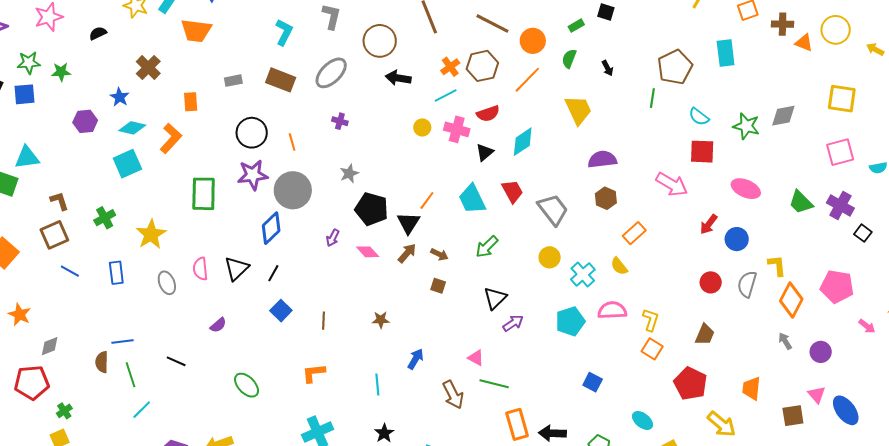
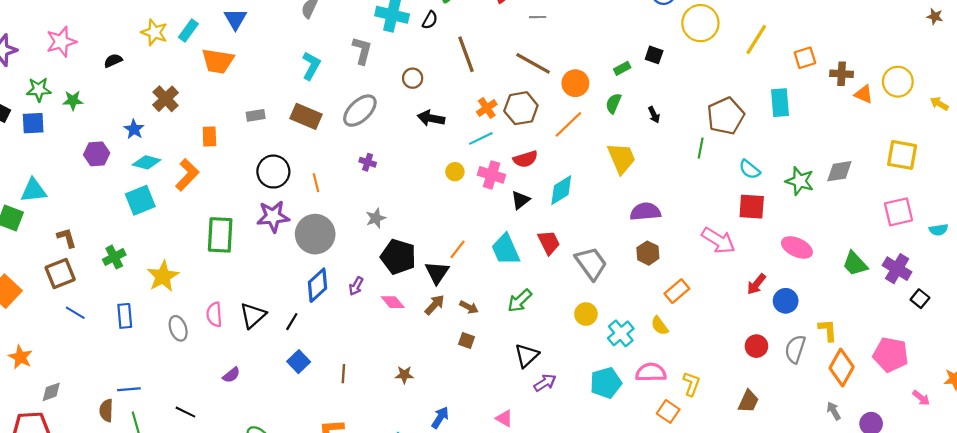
brown circle: (380, 41) -> (413, 78), size x0.6
blue diamond: (271, 228) -> (317, 285), moved
orange square: (652, 349) -> (668, 411), moved

